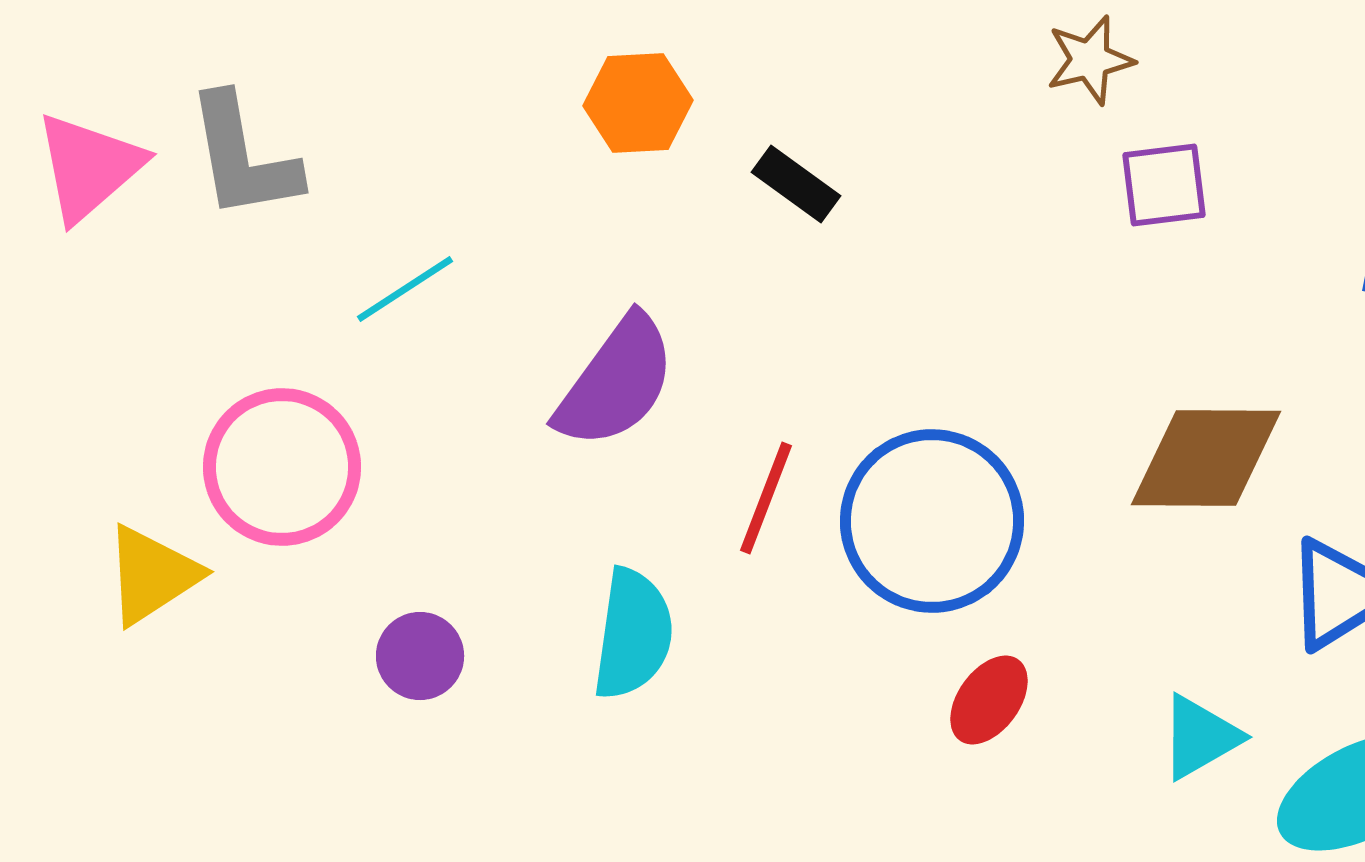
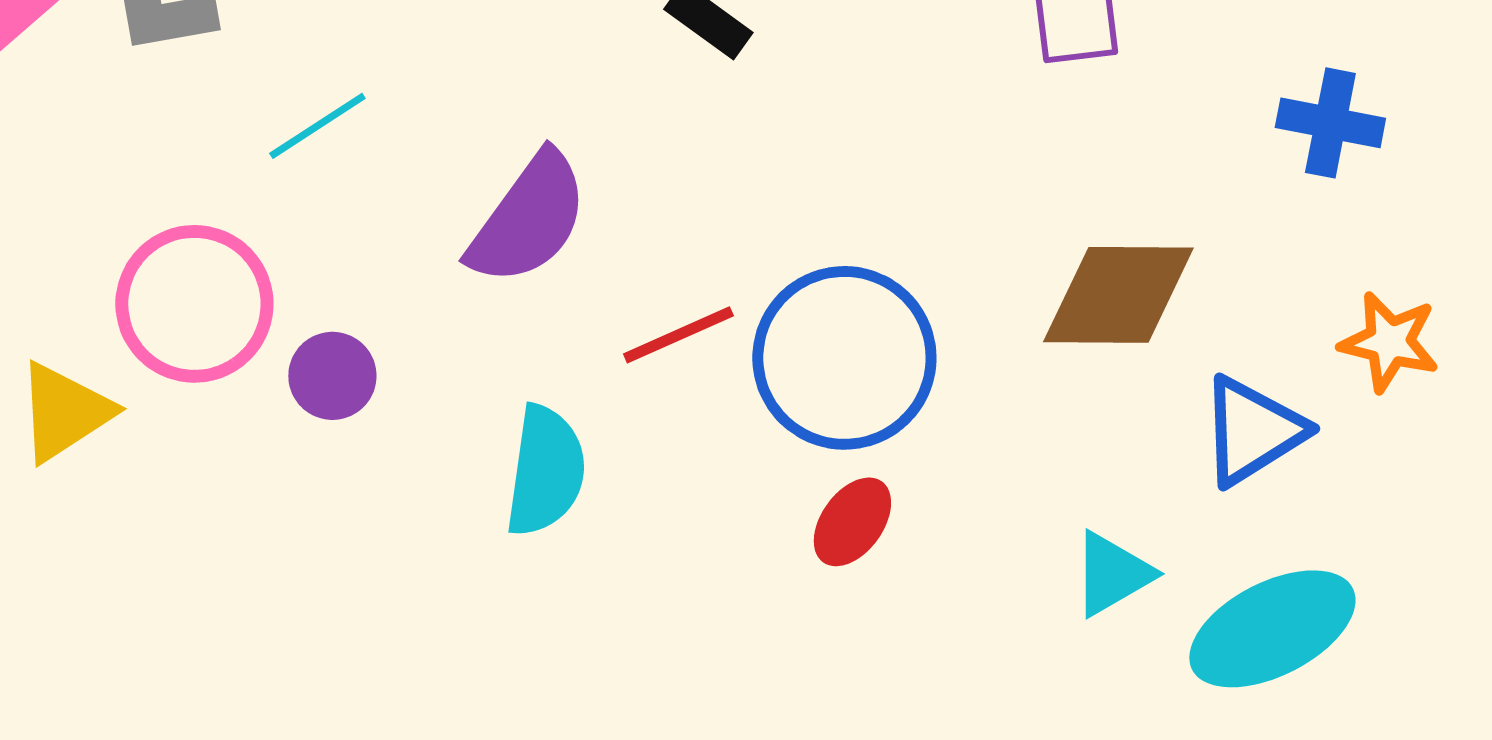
red line: (766, 498) -> (678, 335), turned 45
purple circle: (420, 656) -> (332, 376), moved
red ellipse: (989, 700) -> (852, 522), moved

